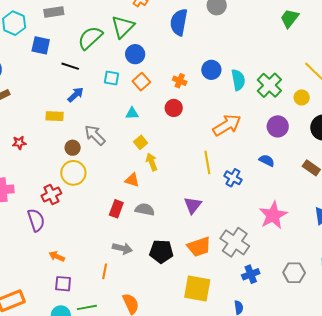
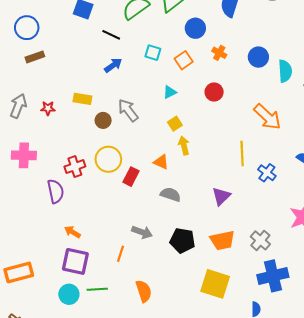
blue circle: (135, 54) -> (195, 28), moved
orange cross: (180, 81) -> (219, 53), moved
cyan triangle: (132, 113) -> (170, 92), turned -32
yellow rectangle: (55, 116) -> (82, 99), moved
orange arrow: (227, 125) -> (267, 117), turned 68
yellow circle: (73, 173) -> (108, 159), moved
red rectangle: (116, 209) -> (131, 177), moved
gray cross: (235, 242) -> (260, 240), size x0.7
blue cross: (251, 274) -> (273, 276), size x1.6
purple square: (63, 284) -> (75, 261), size x1.5

